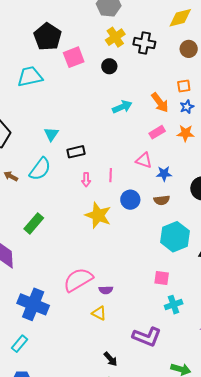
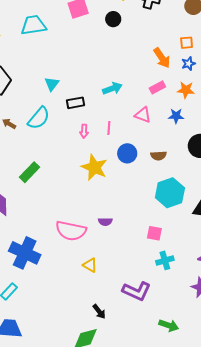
cyan arrow: (122, 107) -> (112, 88), moved
blue star: (164, 174) -> (176, 116), moved
pink semicircle: (78, 280) -> (71, 231), turned -140
purple semicircle: (106, 290) -> (105, 222), moved

